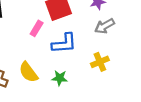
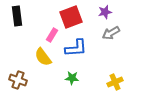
yellow cross: (100, 62) -> (115, 82), moved
yellow semicircle: (28, 72) -> (43, 57), moved

